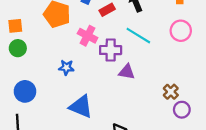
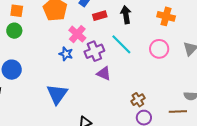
purple cross: (111, 50) -> (94, 51), turned -36
blue star: (66, 67) -> (66, 54), moved
blue triangle: (81, 106) -> (57, 94), turned 30

